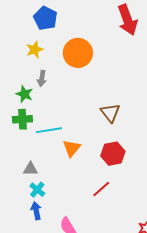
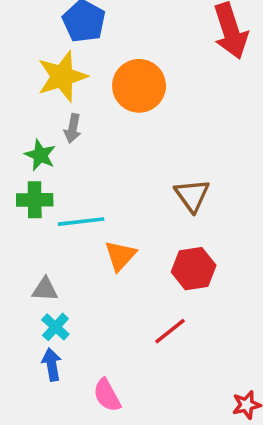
yellow star: (35, 50) -> (62, 76), size x1.6

